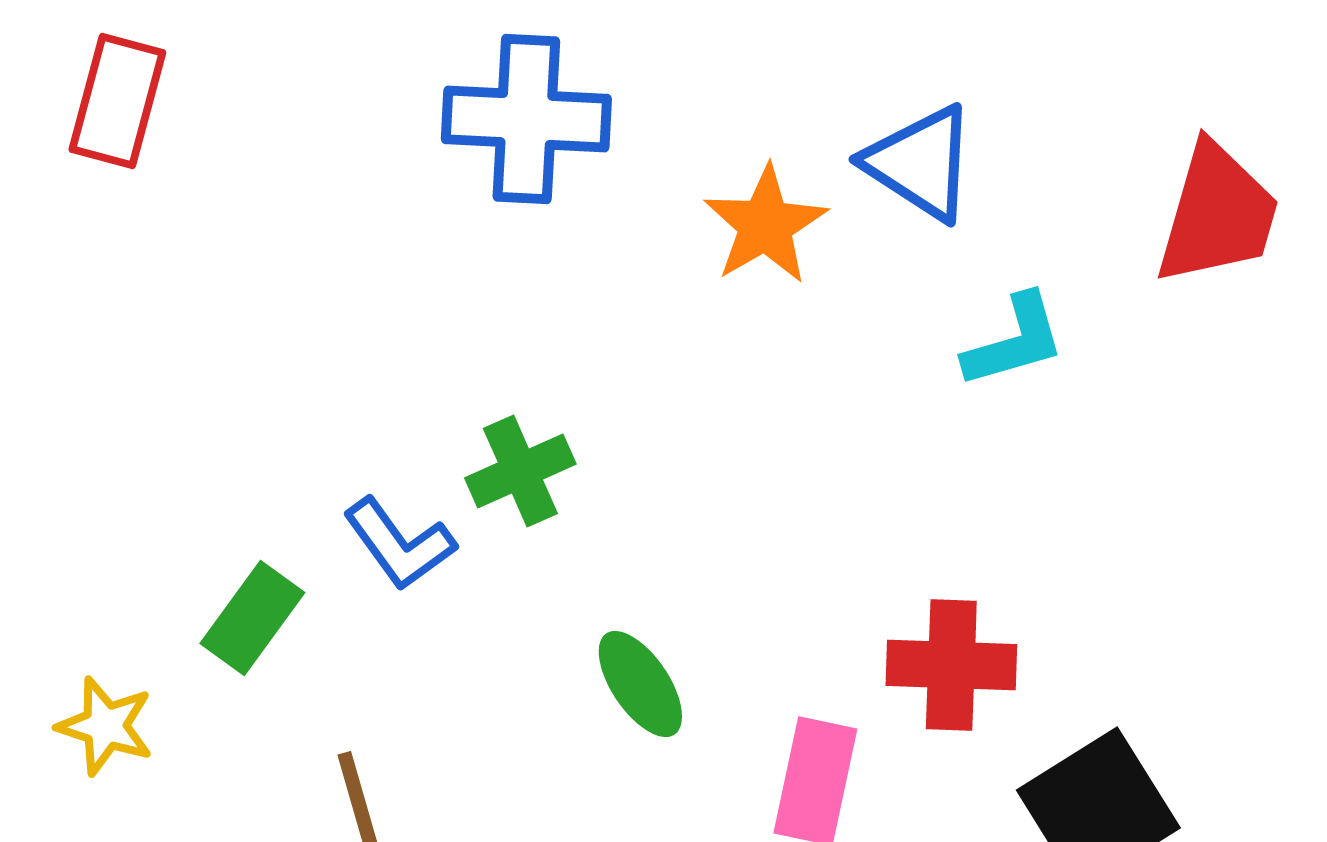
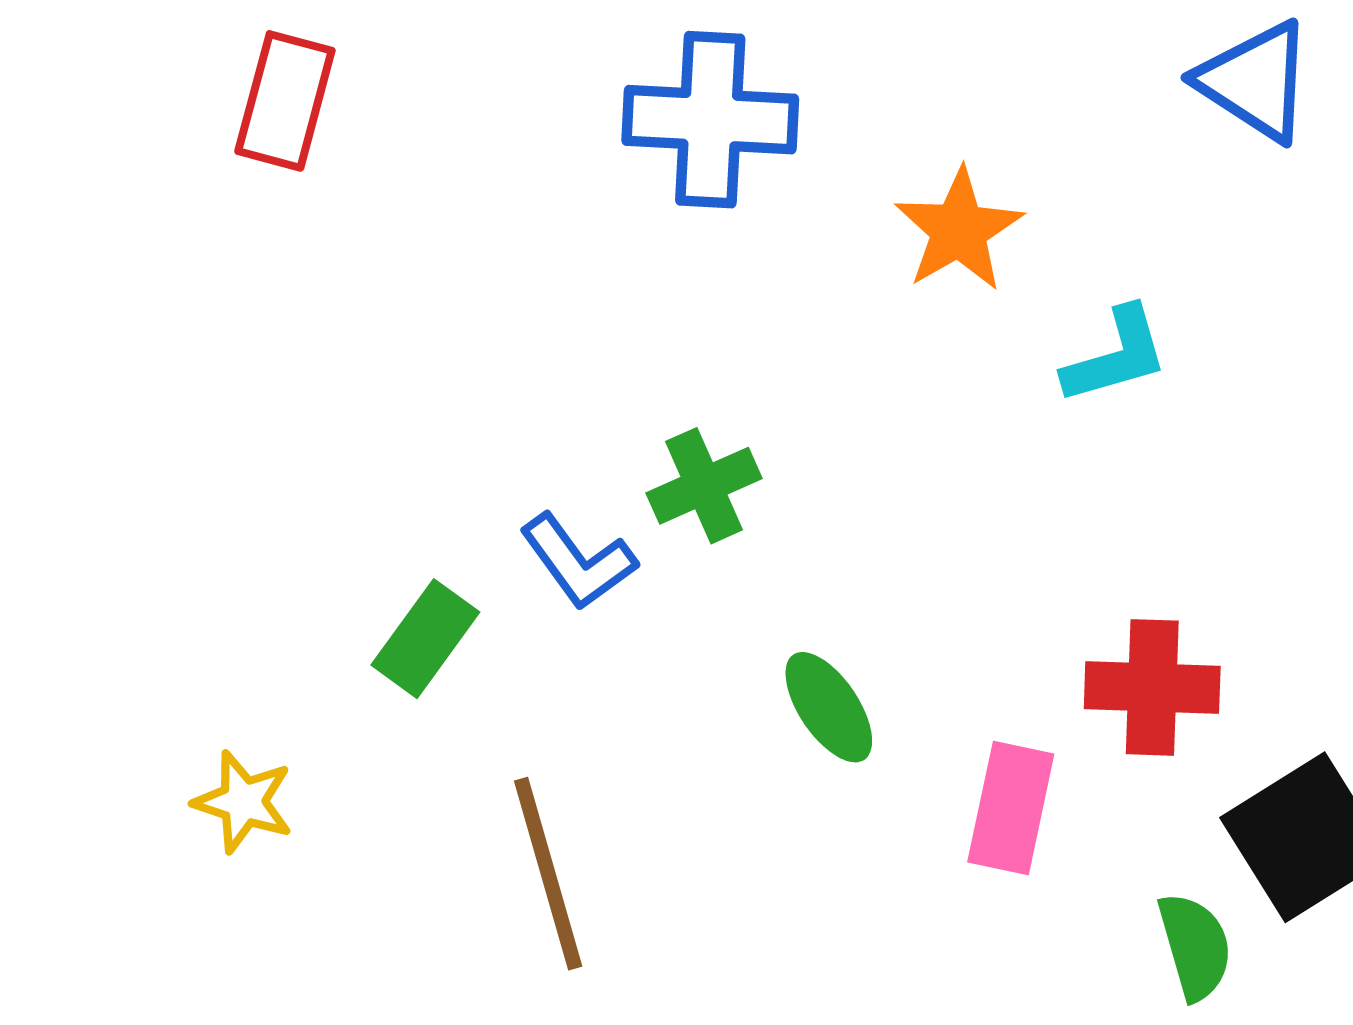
blue triangle: (920, 163) -> (1255, 81), moved
cyan L-shape: (1014, 341) -> (1116, 356), moved
yellow star: (105, 726) -> (243, 802), moved

